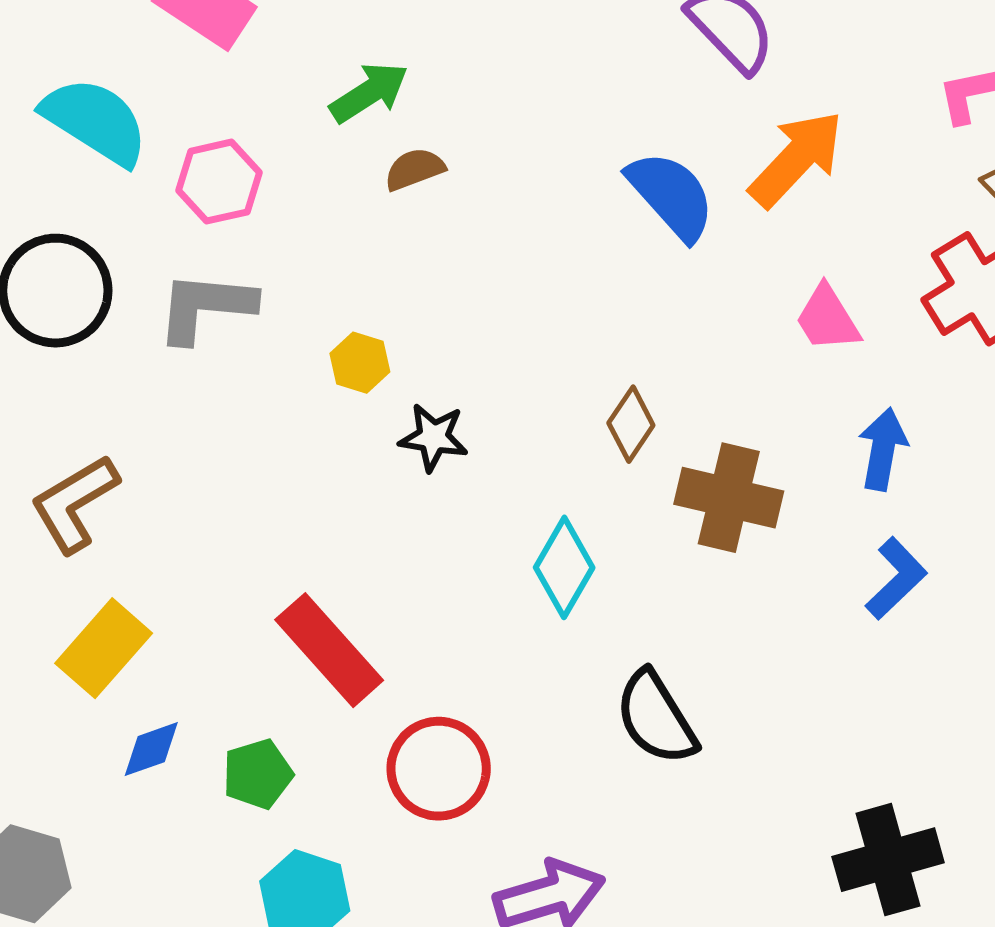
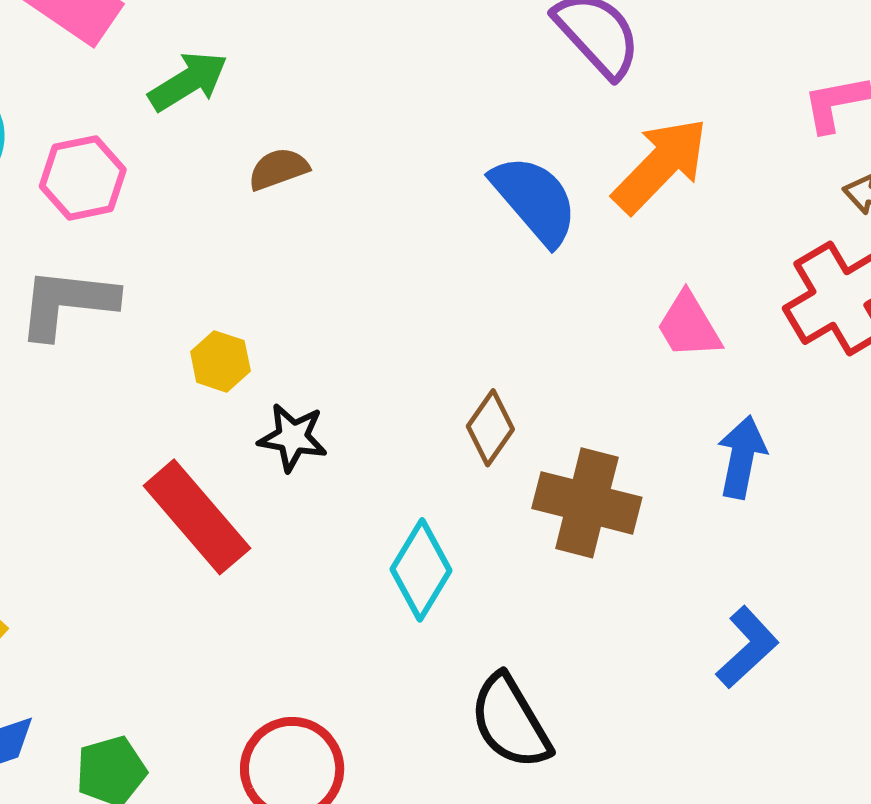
green arrow: (369, 93) -> (188, 81), moved
blue L-shape: (896, 578) -> (747, 647), moved
red rectangle: (329, 650) -> (197, 517), moved

